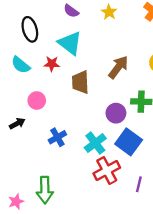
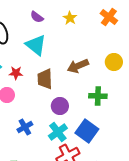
red star: (52, 64) -> (16, 73), moved
brown arrow: (118, 67) -> (78, 66), turned -150
purple circle: (116, 113) -> (60, 106), moved

